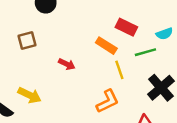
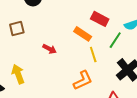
green line: (145, 52) -> (115, 40), turned -42
yellow arrow: (30, 95) -> (18, 74), turned -138

